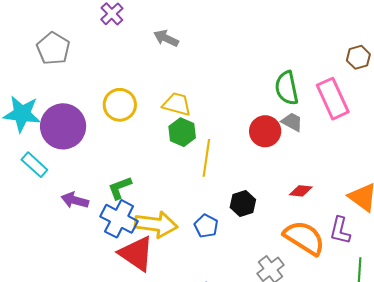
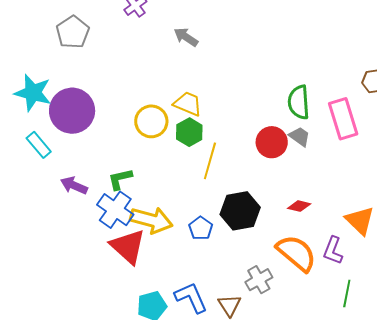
yellow circle: (120, 105) -> (151, 121), moved
black hexagon: (243, 203) -> (240, 211), size x1.5

